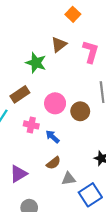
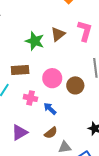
brown triangle: (59, 45) -> (58, 34), moved
brown rectangle: (20, 94) -> (20, 70), turned 30
purple triangle: (18, 174) -> (20, 133), moved

